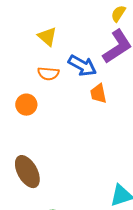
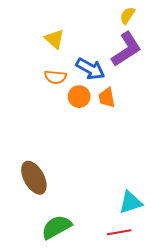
orange circle: (26, 105) -> (79, 97), moved

